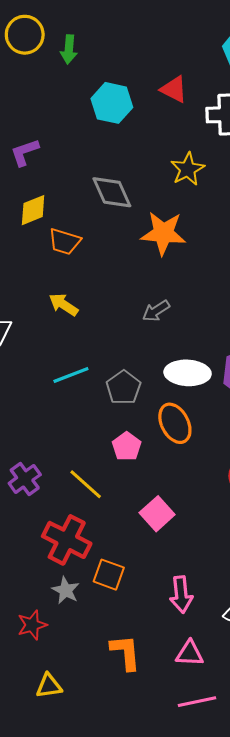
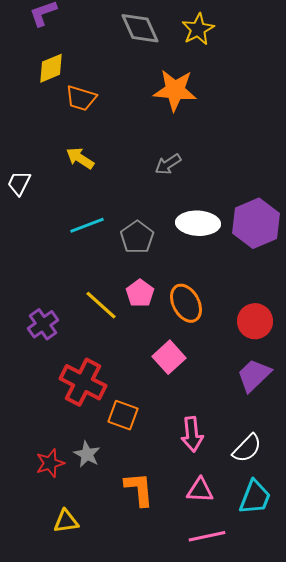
gray diamond: (112, 192) -> (140, 28), moved
orange ellipse: (175, 423) -> (186, 303), moved
yellow line: (86, 484) -> (101, 305), moved
gray star: (66, 590) -> (87, 454), moved

